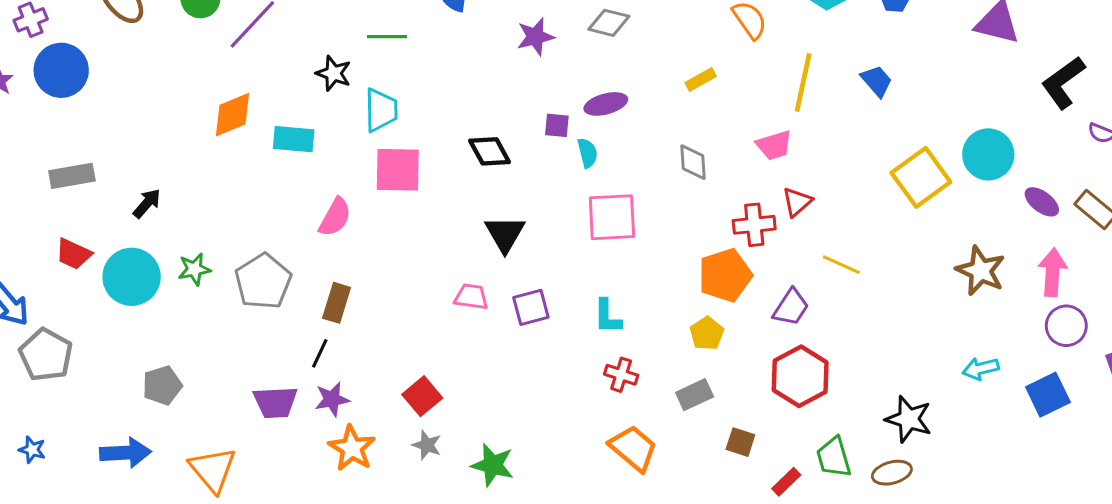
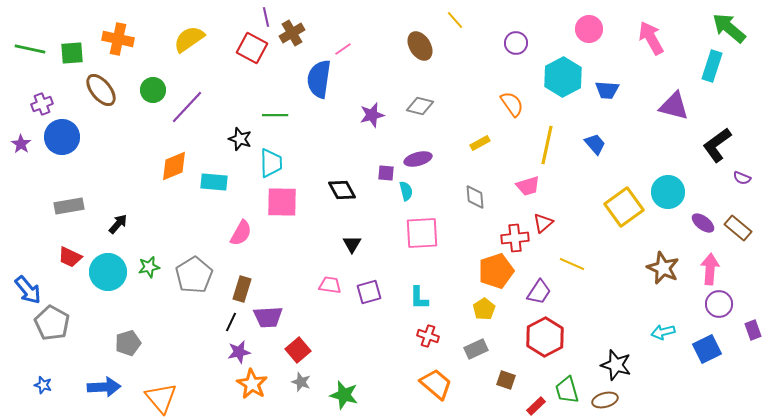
black triangle: (505, 234) -> (352, 244), size x0.7
purple trapezoid: (275, 402) -> (268, 317), moved

